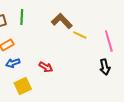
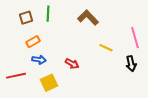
yellow line: (80, 35) -> (106, 48), moved
blue arrow: (13, 63) -> (39, 60), turned -152

